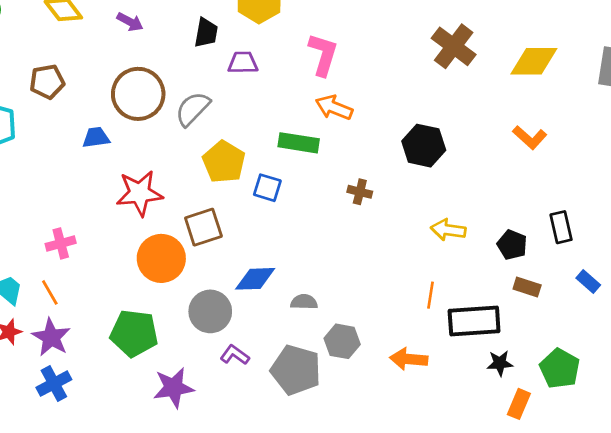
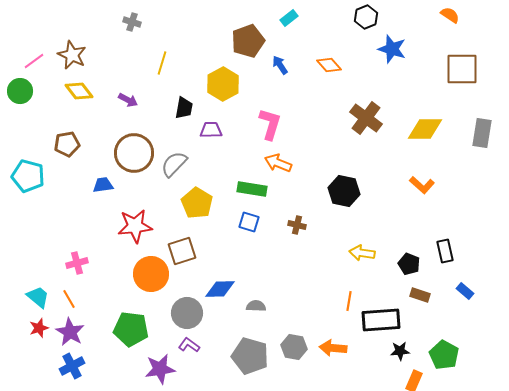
blue square: (267, 188) -> (249, 222), moved
gray hexagon: (342, 341) -> (294, 347), moved
purple L-shape: (235, 355) -> (189, 345), moved

